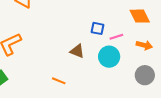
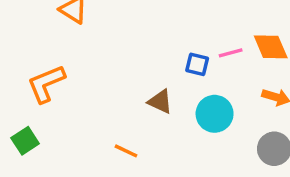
pink line: (116, 37) -> (231, 53), moved

